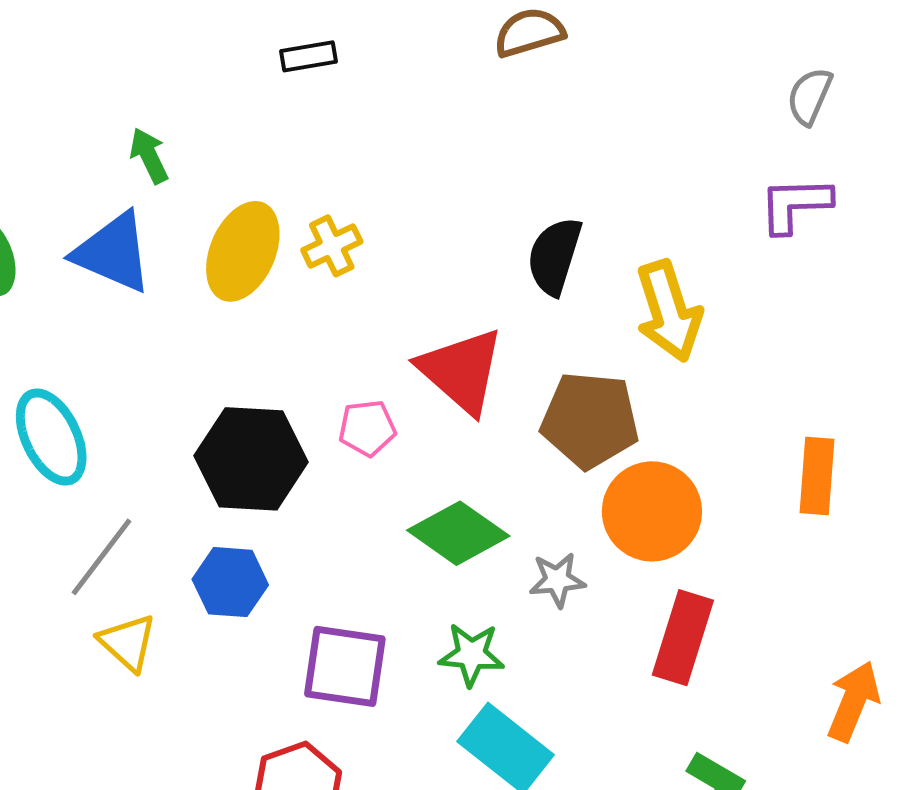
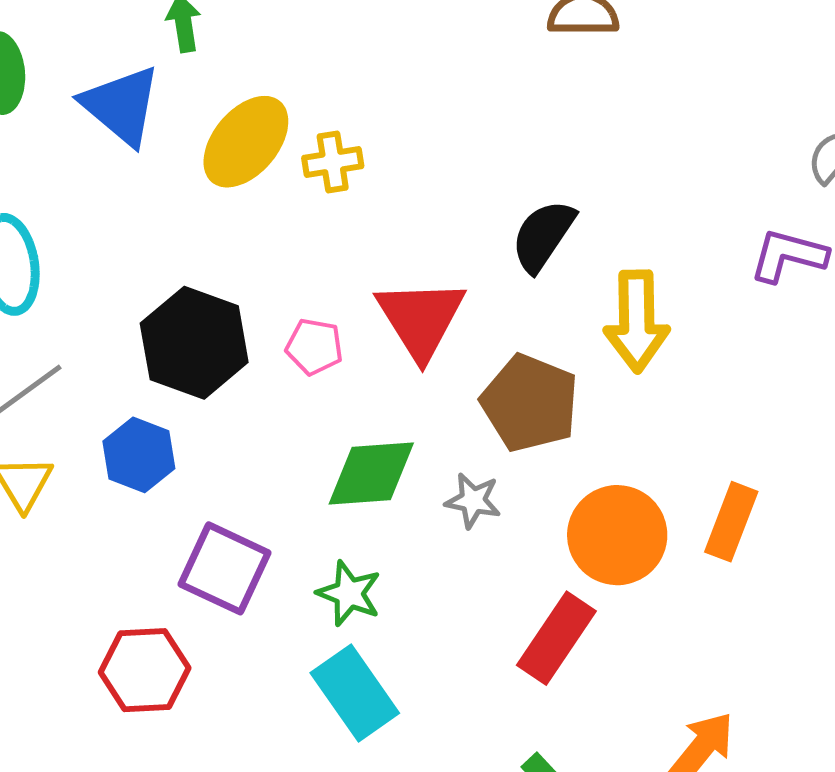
orange circle: (652, 511) -> (617, 535), moved
green diamond: (458, 533) -> (371, 473), turned -56
gray star: (557, 580) -> (473, 501), moved

